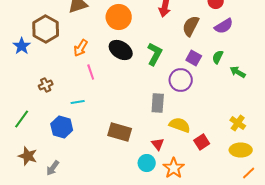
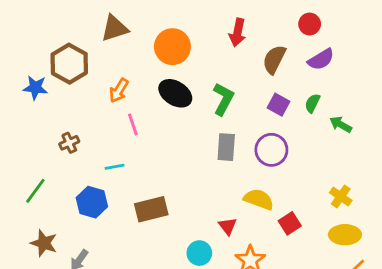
blue star: (22, 46) -> (35, 88), turned -30
purple circle: (181, 80) -> (271, 150), moved
gray rectangle: (158, 103) -> (226, 147), moved
brown rectangle: (120, 132) -> (151, 209), moved, turned -30
cyan circle: (147, 163) -> (199, 253), moved

